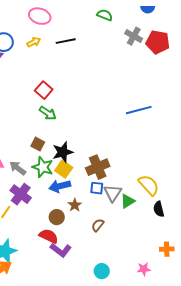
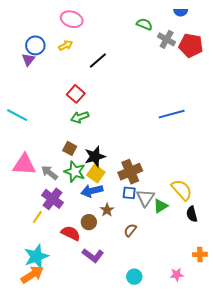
green semicircle: (105, 15) -> (144, 24), moved
black line: (66, 41) -> (98, 61), moved, turned -30
green arrow: (48, 113) -> (80, 117), turned 126
red semicircle: (49, 236) -> (71, 233), moved

